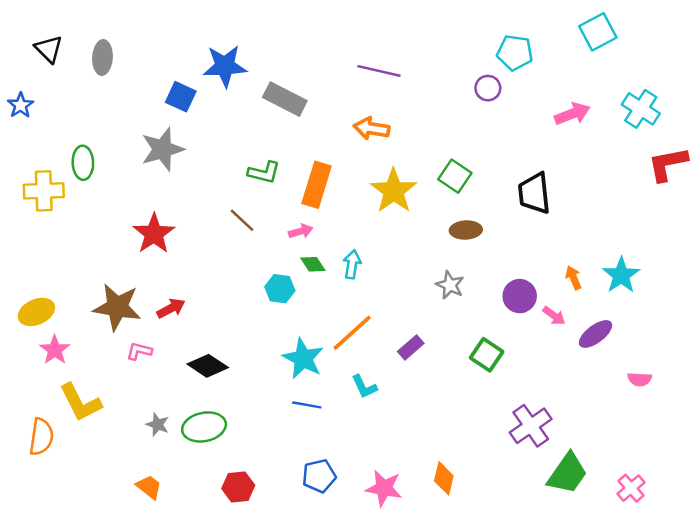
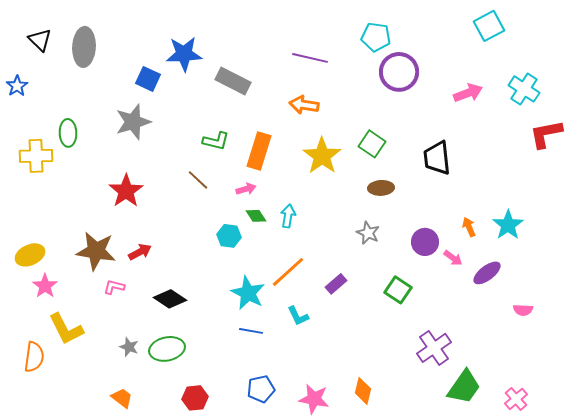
cyan pentagon: (515, 53) -> (376, 37), moved
gray ellipse: (102, 58) -> (84, 47), size x1.4
purple circle: (488, 88) -> (399, 72), size x1.8

